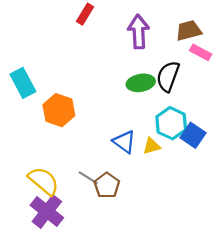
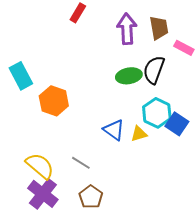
brown trapezoid: (189, 31) -> (159, 28), moved, turned 95
brown pentagon: (107, 185) -> (91, 197), moved

